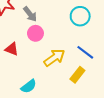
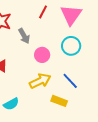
pink circle: (35, 33) -> (42, 55), moved
yellow rectangle: (77, 75) -> (59, 101), turned 63

